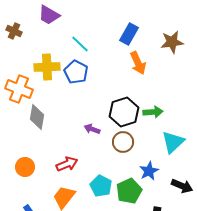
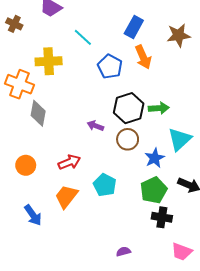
blue pentagon: (76, 72) -> (110, 66), moved
blue star: (149, 171) -> (155, 158), moved
green pentagon: (129, 191) -> (154, 190), moved

